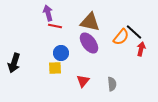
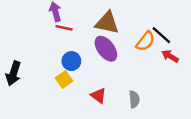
red arrow: (141, 49) -> (170, 56), turned -72
yellow square: (55, 68) -> (64, 80), turned -32
red triangle: (83, 81) -> (99, 96), turned -32

